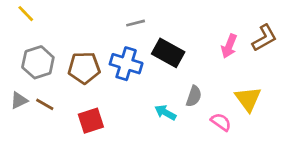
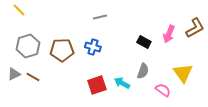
black rectangle: (168, 53) -> (144, 42), moved, size x0.6
blue cross: (126, 64) -> (93, 47), size x0.7
red square: (91, 121) -> (97, 85), moved

